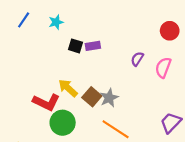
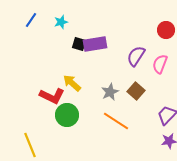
purple rectangle: (93, 46) -> (95, 44), size x1.6
purple semicircle: (137, 59) -> (136, 56), size x1.5
brown square: (92, 97) -> (136, 91), moved

